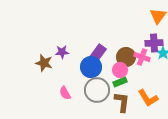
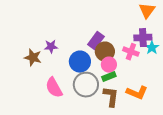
purple rectangle: (98, 53) -> (96, 41), moved
brown circle: (126, 57) -> (105, 52), moved
pink semicircle: (65, 93) -> (54, 88), size x1.5
orange L-shape: (148, 98) -> (137, 93), turned -35

